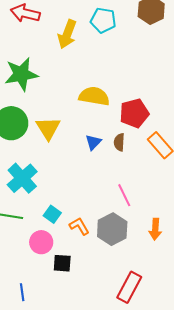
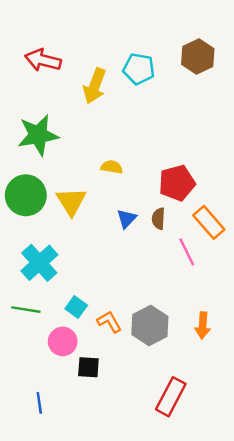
yellow semicircle: (94, 96) -> (112, 167), moved, size x0.6
pink line: (124, 195) -> (187, 252), moved

